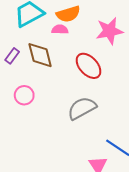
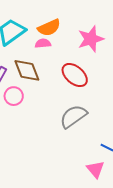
pink circle: (24, 95) -> (14, 96), moved

